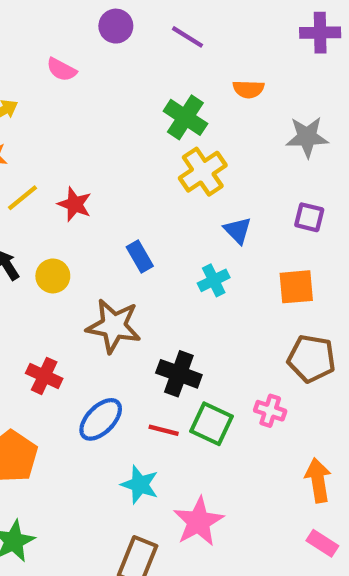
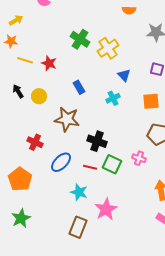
green cross: (185, 117) -> (80, 39), moved
yellow line: (22, 198) -> (25, 60), turned 56

